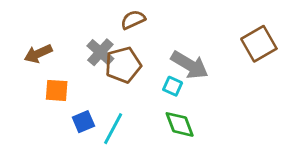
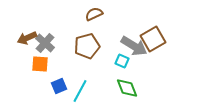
brown square: (259, 44) -> (153, 39), moved
gray cross: (100, 52) -> (45, 43), moved

